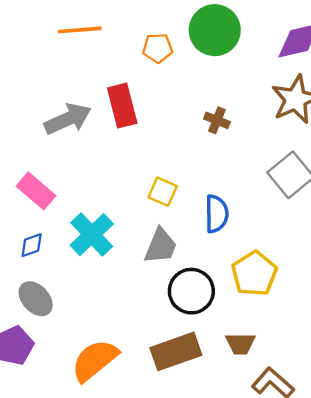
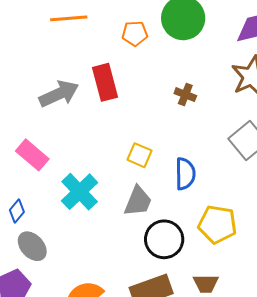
blue diamond: (32, 245) -> (17, 211), moved, turned -30
yellow pentagon: (254, 274) -> (217, 224), turned -30

